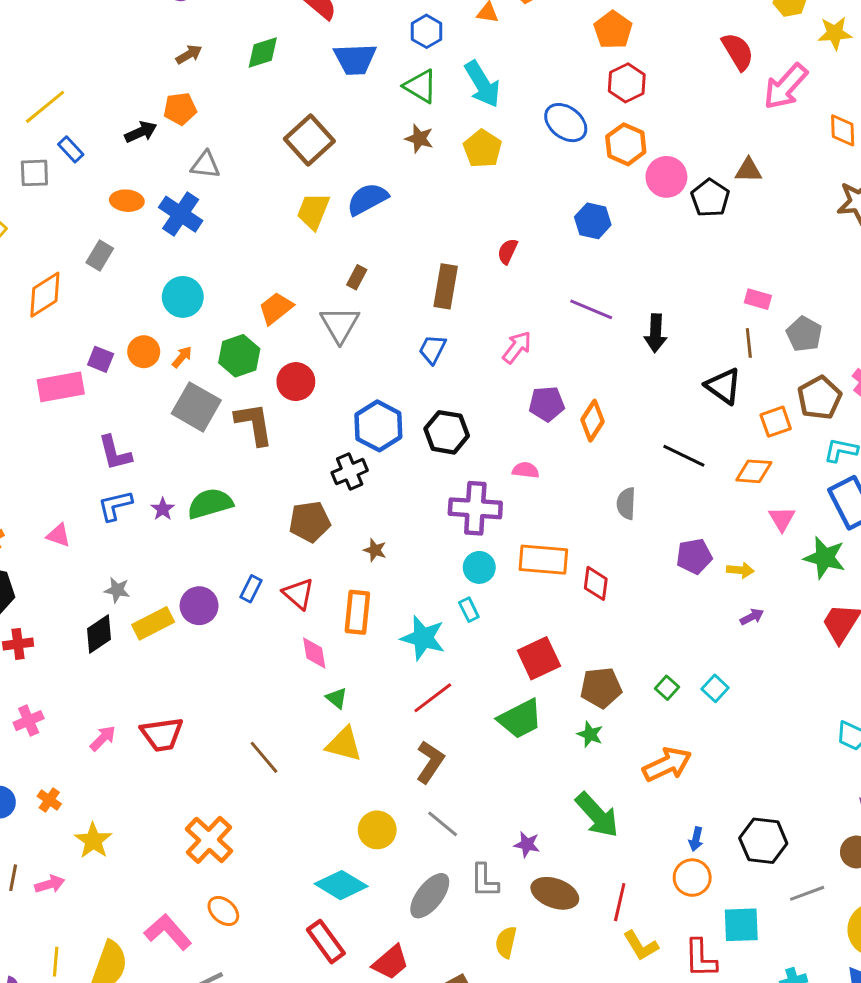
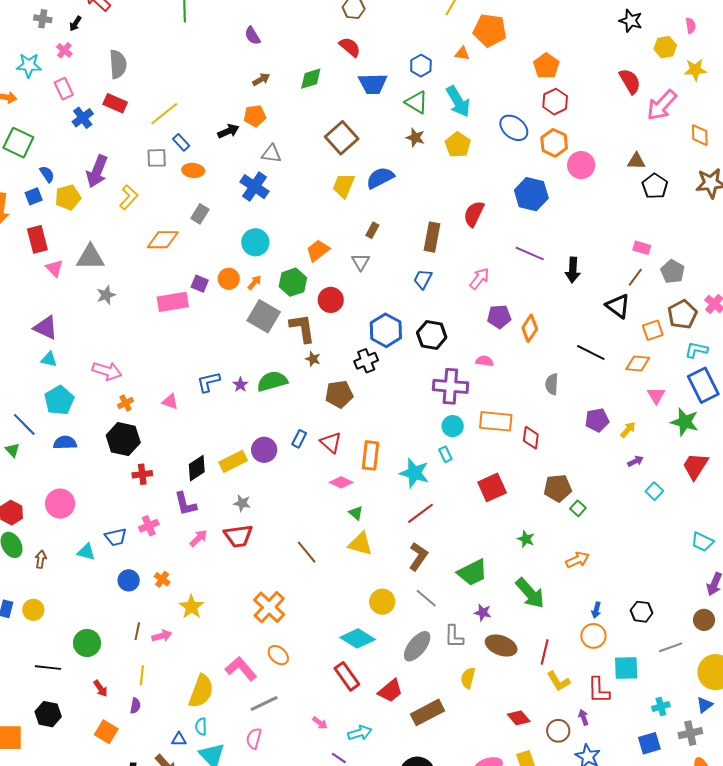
black pentagon: (710, 198) -> (655, 186), moved
orange ellipse: (127, 201) -> (193, 170), moved
blue hexagon: (593, 221) -> (531, 194), size x1.4
red semicircle: (508, 251) -> (474, 214), size x1.5
orange diamond: (45, 295) -> (163, 240), turned 32
gray triangle: (340, 324) -> (361, 262), size x0.7
brown line: (749, 343) -> (635, 277), turned 42
purple L-shape: (115, 453) -> (185, 504), moved
brown star: (375, 550) -> (313, 359), moved
yellow arrow: (740, 570) -> (628, 430), turned -54
gray star: (117, 590) -> (242, 503), moved
pink diamond: (314, 653) -> (341, 482), turned -55
brown pentagon: (601, 688) -> (558, 488), moved
cyan square: (715, 688) -> (654, 491), moved
green trapezoid: (520, 719) -> (472, 573), moved
orange arrow: (667, 764) -> (577, 560), size x0.7
black hexagon: (763, 841) -> (642, 612), size x0.7
yellow line: (56, 962) -> (142, 675), moved

